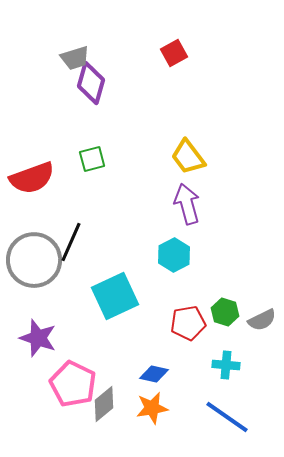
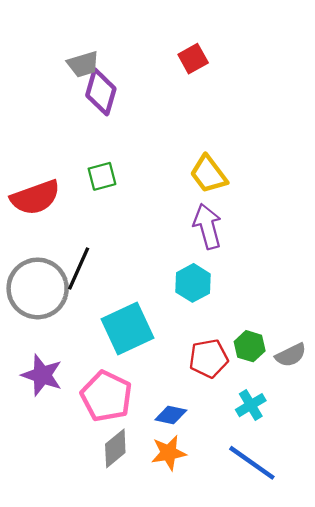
cyan cross: (226, 365) -> (251, 405), turned -36
pink pentagon: (73, 384) -> (106, 396), moved

